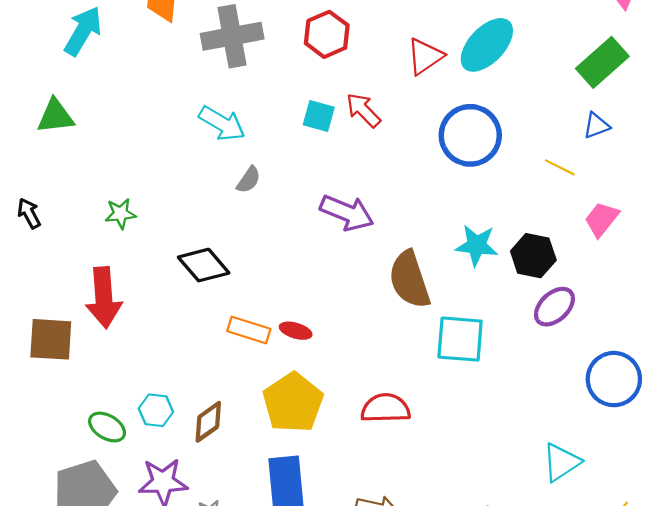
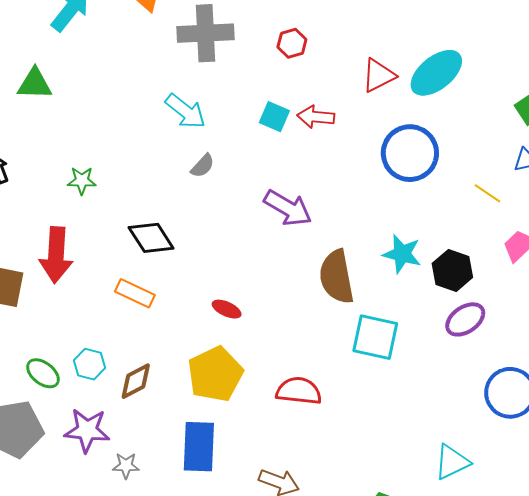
red hexagon: (327, 34) -> (292, 43), size x0.7
red arrow: (363, 110) -> (316, 117), turned -48
orange rectangle: (249, 330) -> (135, 293), moved

